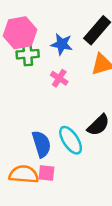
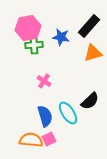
pink cross: (59, 78) -> (44, 81), moved
pink square: (47, 173) -> (49, 139), turned -32

